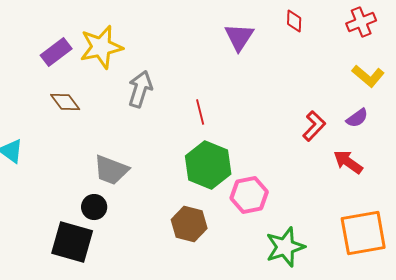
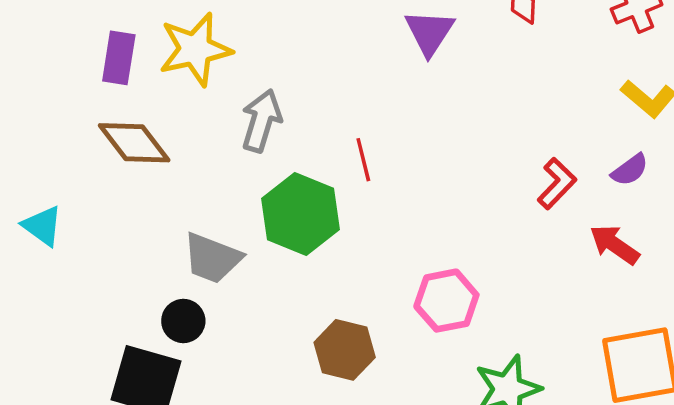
purple rectangle: (56, 52) -> (119, 58), turned -44
brown diamond: (65, 102) -> (134, 143), size x1.4
green hexagon: (208, 165) -> (300, 214), moved

